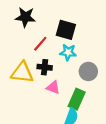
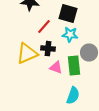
yellow triangle: (22, 73) -> (27, 54), turned -30
green rectangle: (77, 99) -> (74, 66), moved, turned -30

